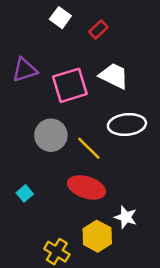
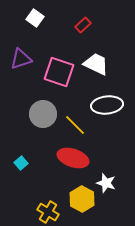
white square: (60, 18) -> (35, 18), moved
pink square: (70, 85) -> (59, 72), turned 36

